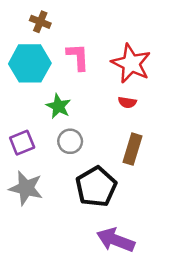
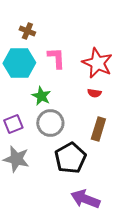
gray circle: (70, 141) -> (50, 123), size x1.4

